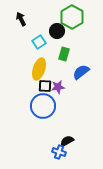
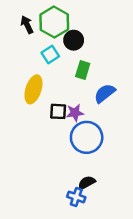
green hexagon: (72, 17) -> (54, 22), moved
yellow ellipse: (39, 69) -> (33, 89), moved
blue circle: (43, 106) -> (87, 137), moved

